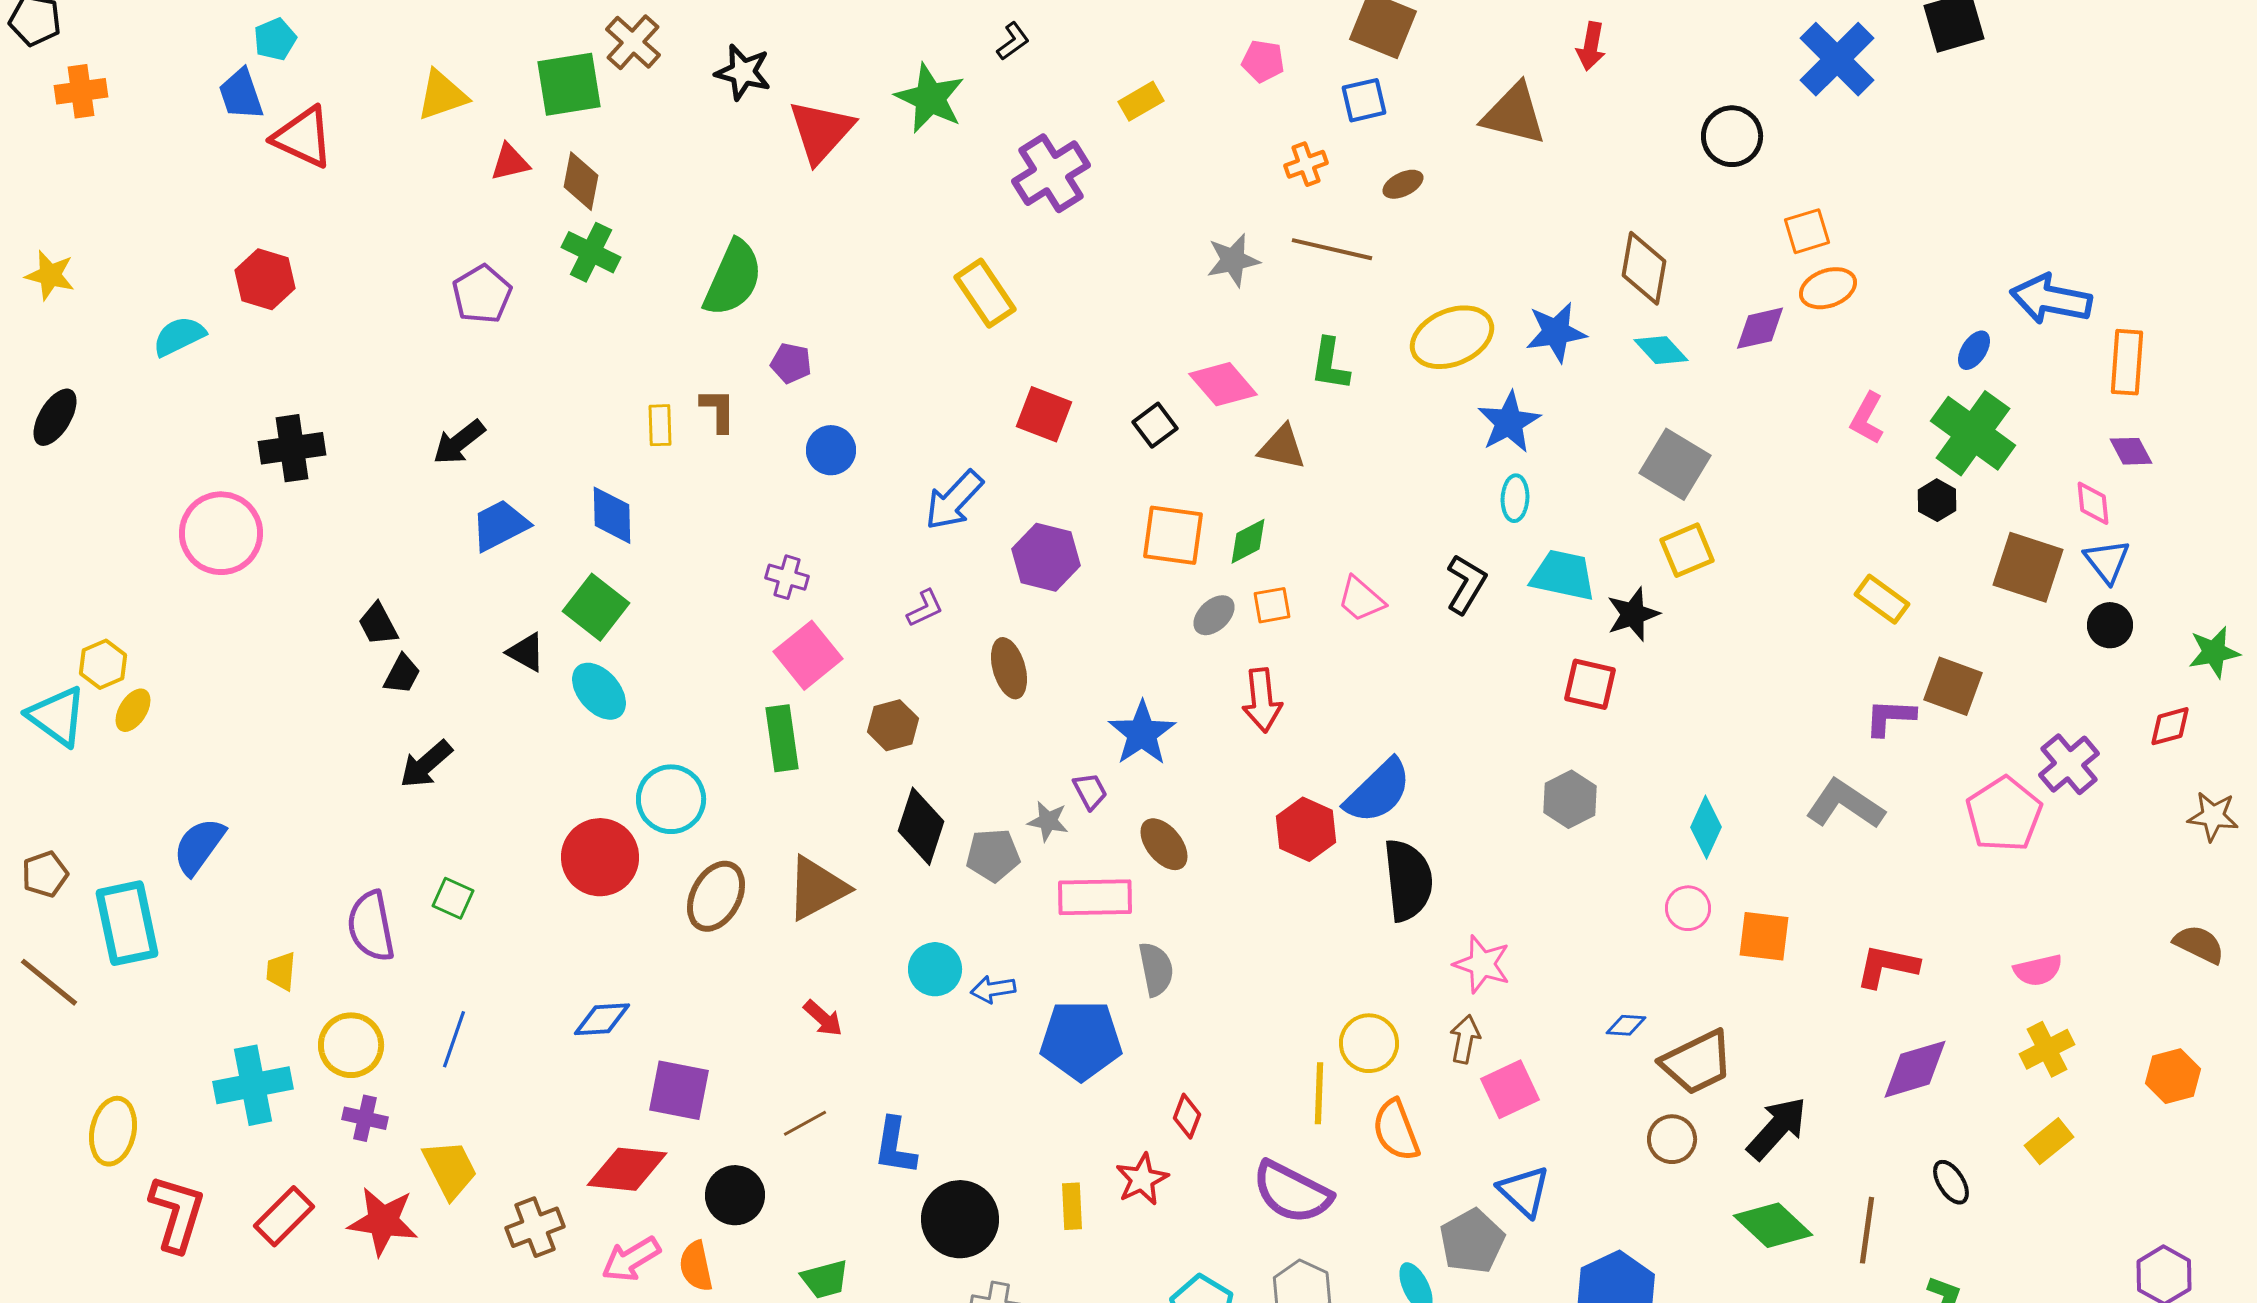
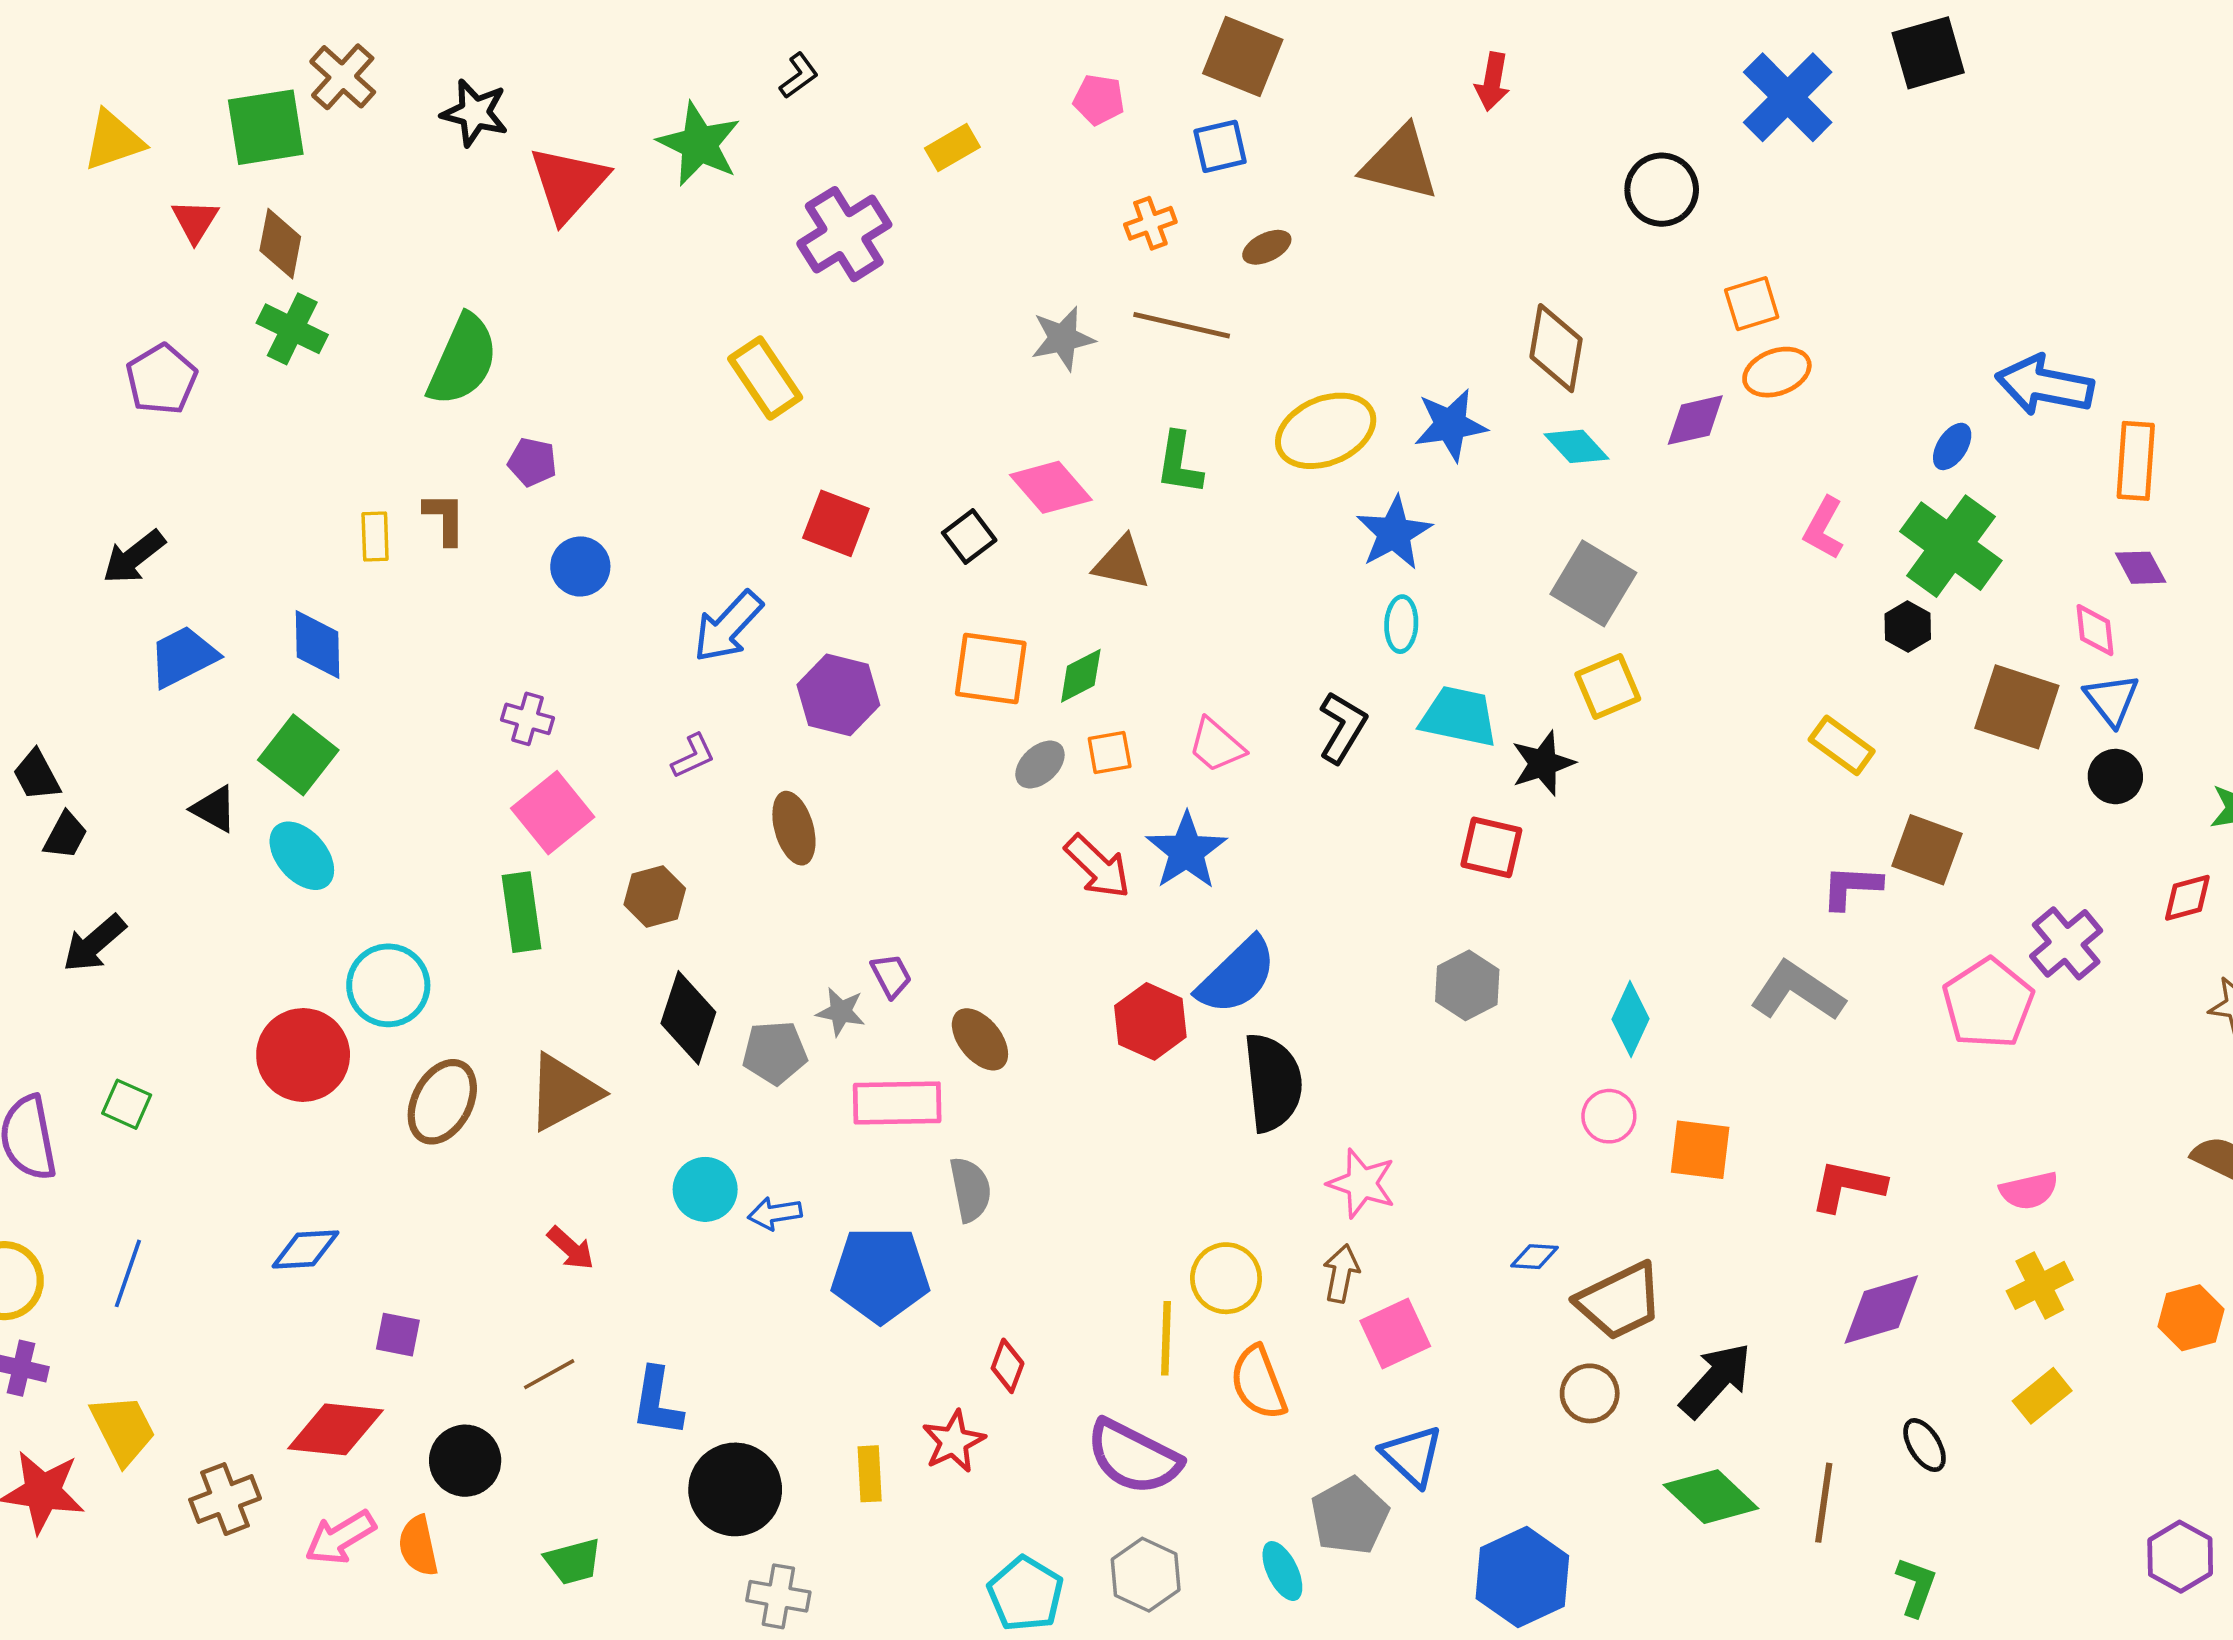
red triangle: (510, 162) -> (195, 221), turned -45
red arrow: (1262, 700) -> (1098, 867), turned -40
blue star: (1142, 733) -> (1186, 851), moved
purple square: (679, 1090) -> (398, 1335), size x0.6

